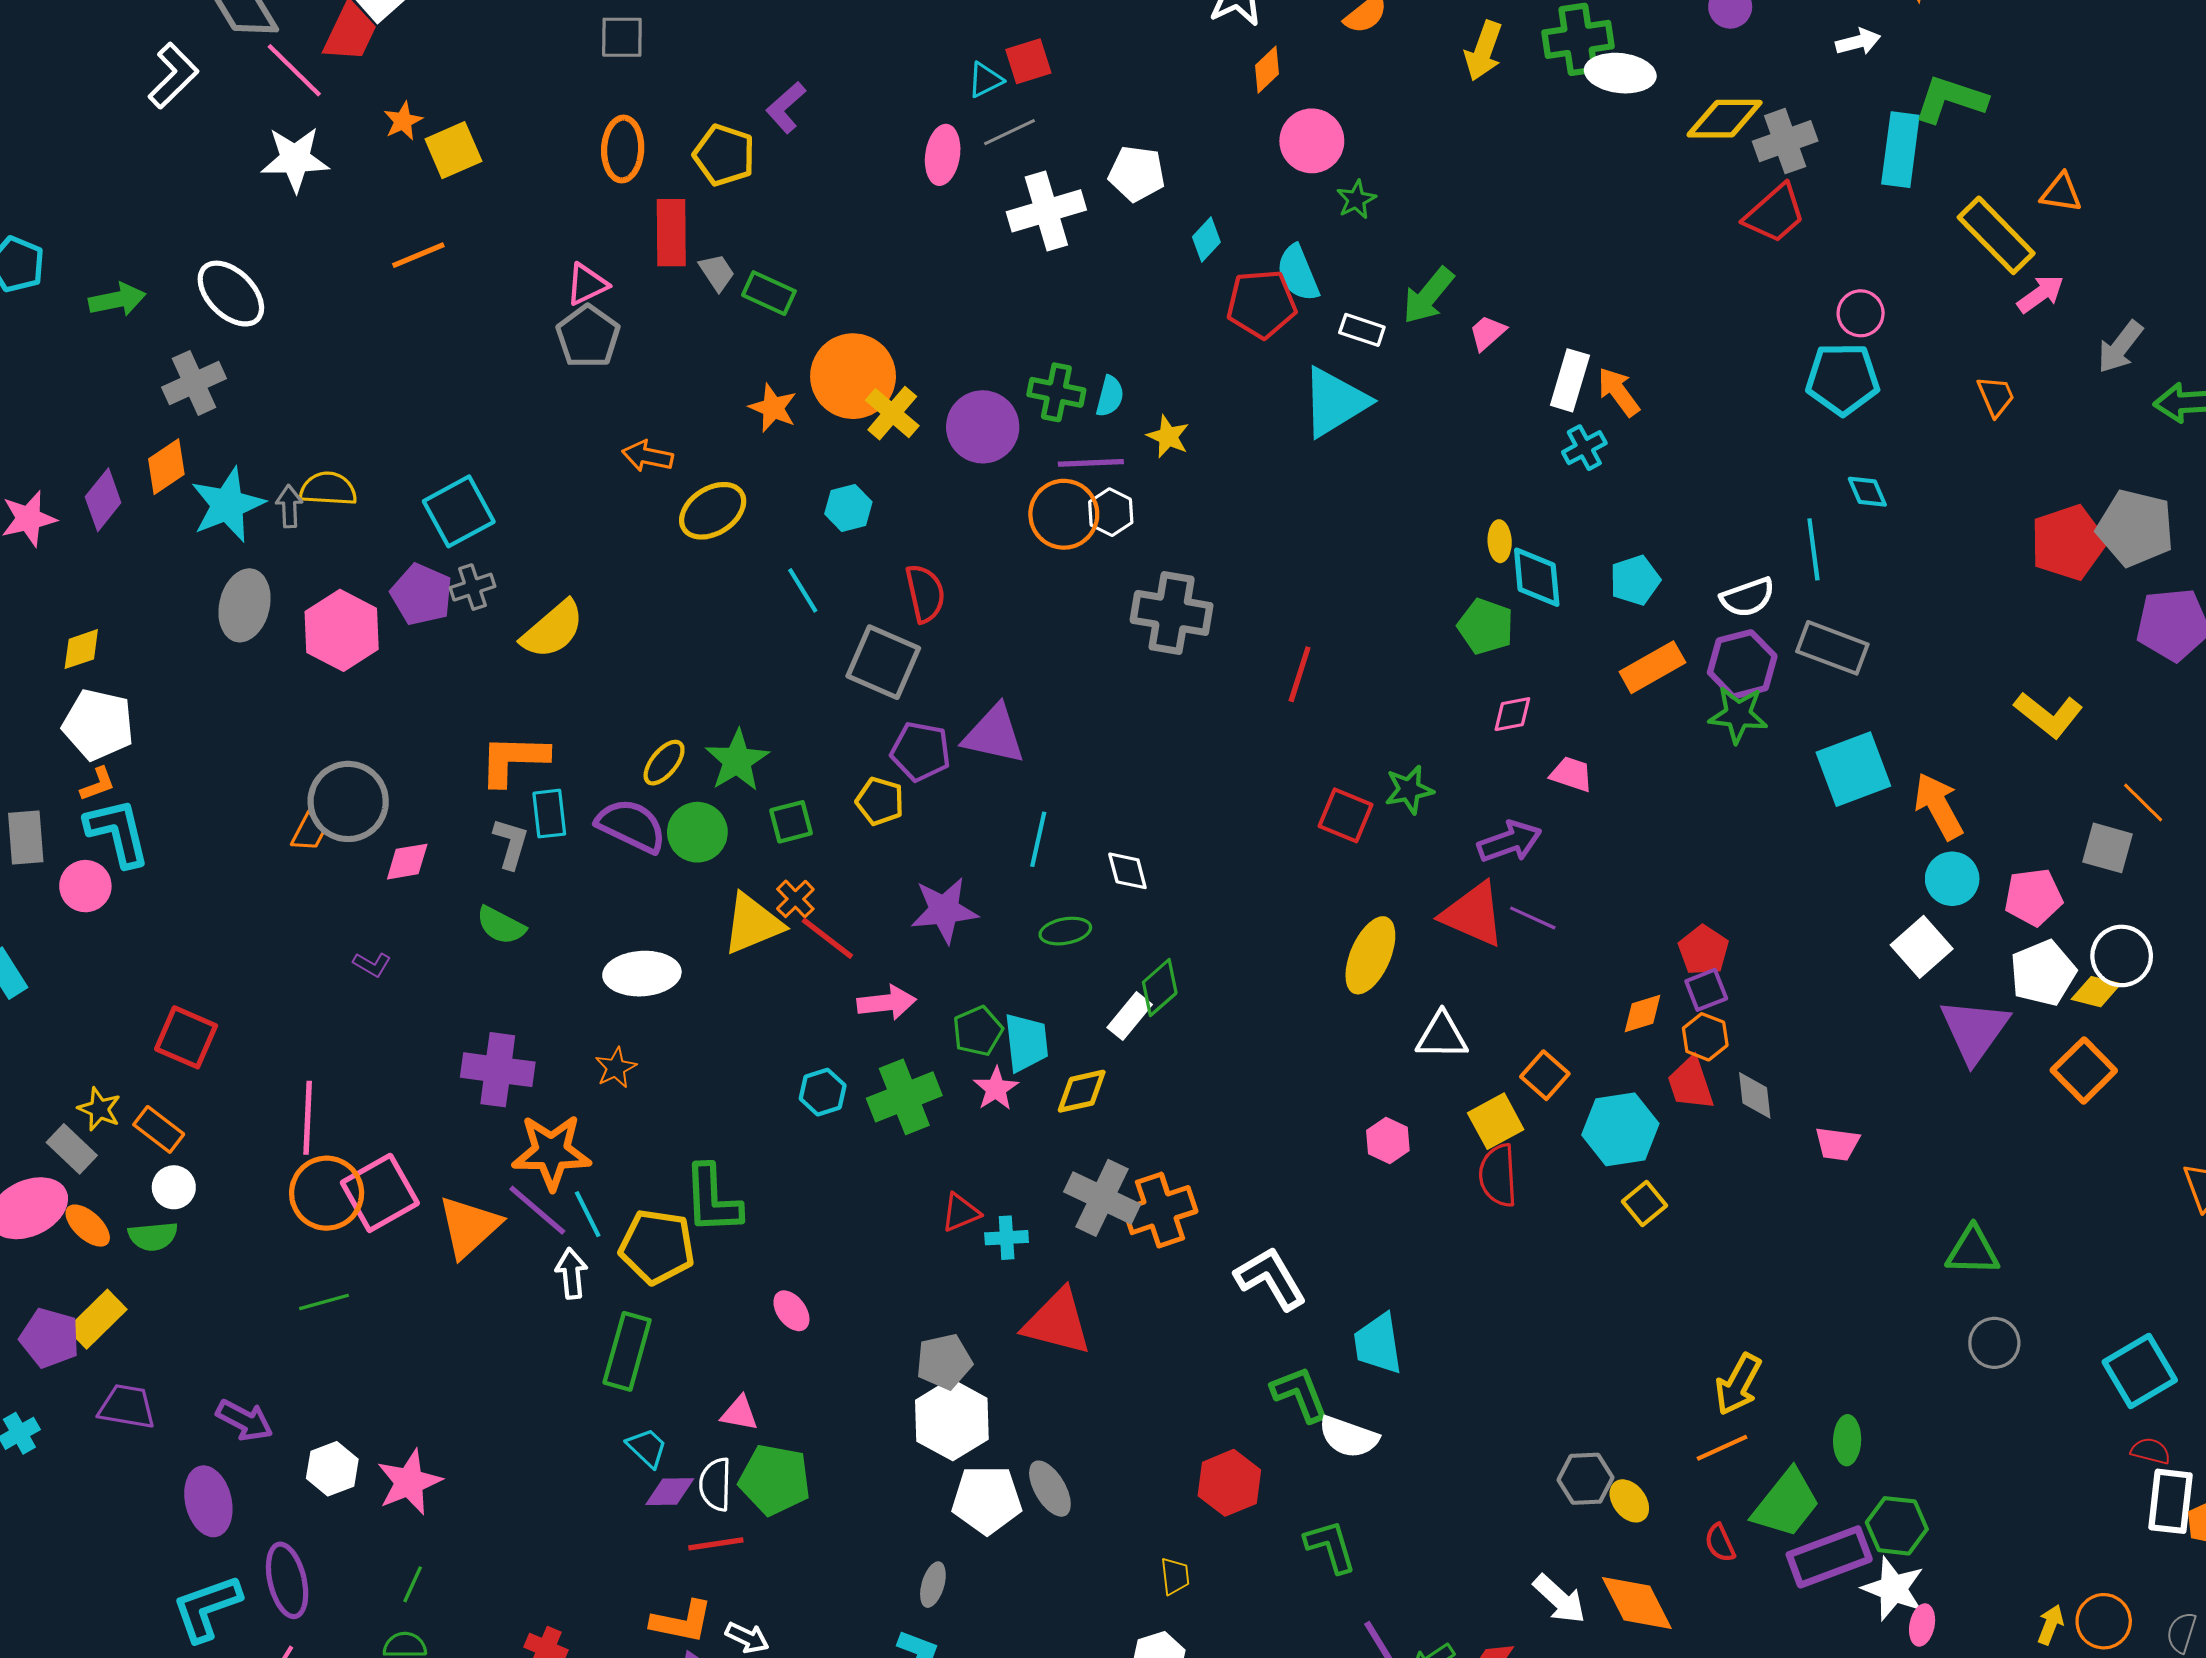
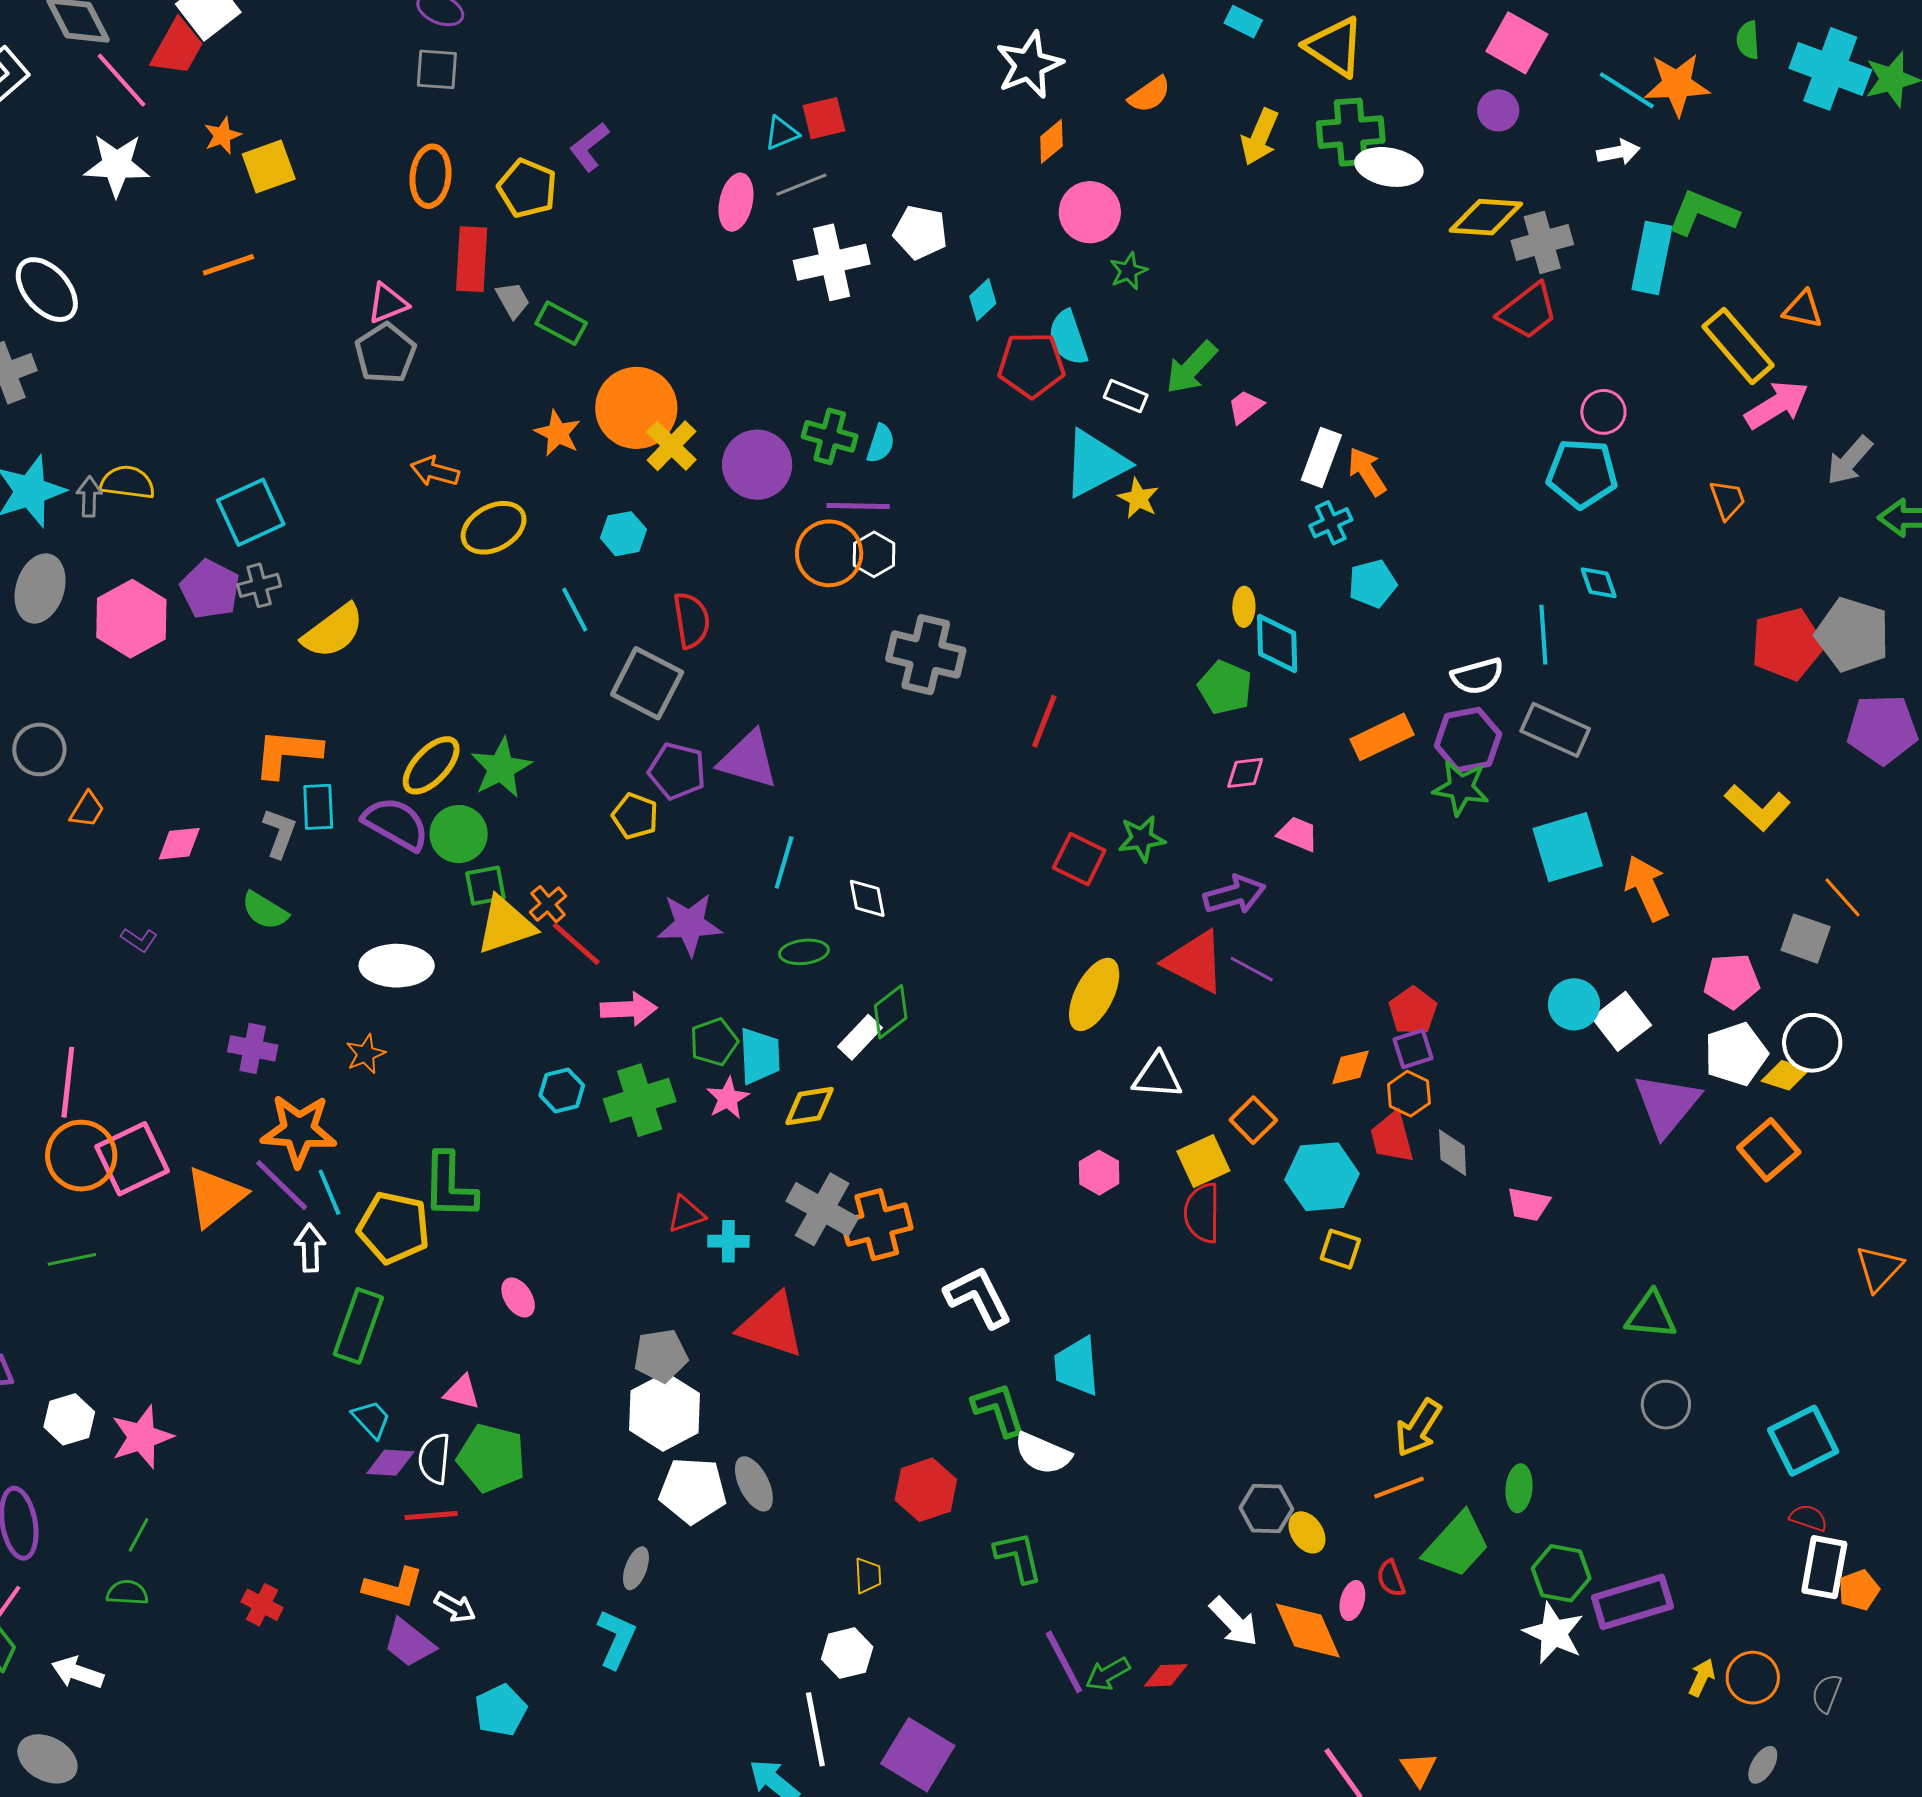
pink arrow: (2040, 294) -> (1777, 405), size x1.4
yellow star: (1168, 437) -> (1138, 498), moved
cyan pentagon: (1635, 580) -> (1372, 584), moved
yellow ellipse: (664, 763) -> (431, 765), size x1.4
gray circle: (348, 801) -> (39, 749), moved, size x0.7
green square: (791, 822) -> (485, 886), moved
cyan circle: (1952, 879) -> (1574, 1004), moved
purple cross: (498, 1070) -> (253, 1048), size x0.7
yellow square: (1645, 1204) -> (1340, 1249), turned -36
purple rectangle: (1829, 1557) -> (1632, 1602), moved
pink ellipse: (1922, 1625) -> (1352, 1600), moved

